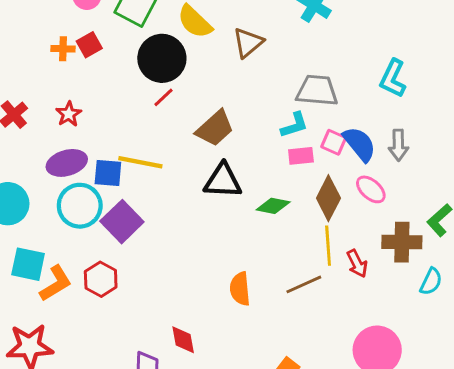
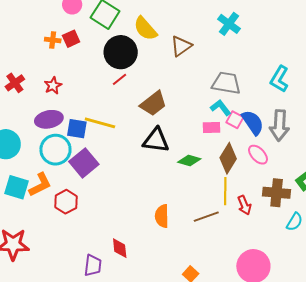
cyan L-shape: (294, 125) -> (221, 108), moved, turned -115
gray arrow: (398, 145) -> (280, 125), size x1.4
orange L-shape: (56, 283) -> (40, 185), moved

